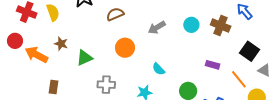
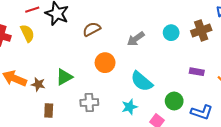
brown cross: (221, 25) -> (201, 31), turned -36
brown star: (61, 44) -> (38, 84), moved
cyan semicircle: (159, 69) -> (142, 81), size x1.6
brown rectangle: (54, 87) -> (49, 111), moved

